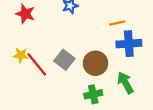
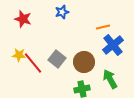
blue cross: (129, 44) -> (113, 45), turned -35

